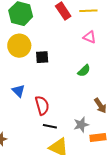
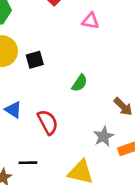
green semicircle: (84, 71) -> (80, 83), moved
black line: (50, 126) -> (28, 163), moved

